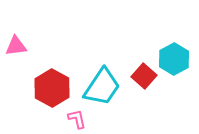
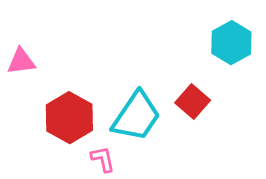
cyan hexagon: (174, 59) -> (231, 43), moved

